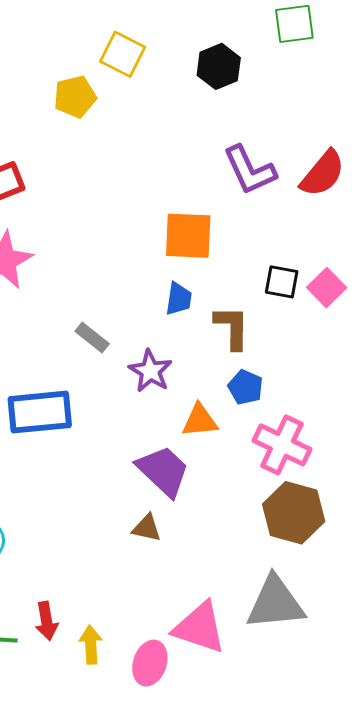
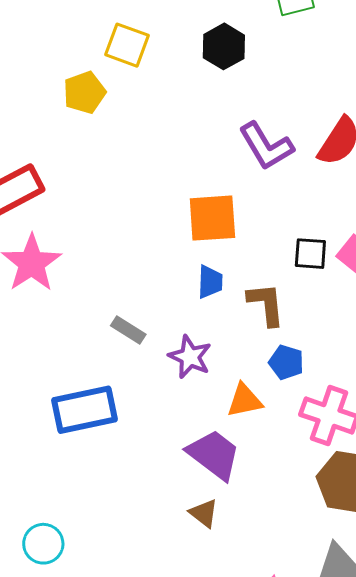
brown triangle: (147, 528) -> (204, 513), turned 32

